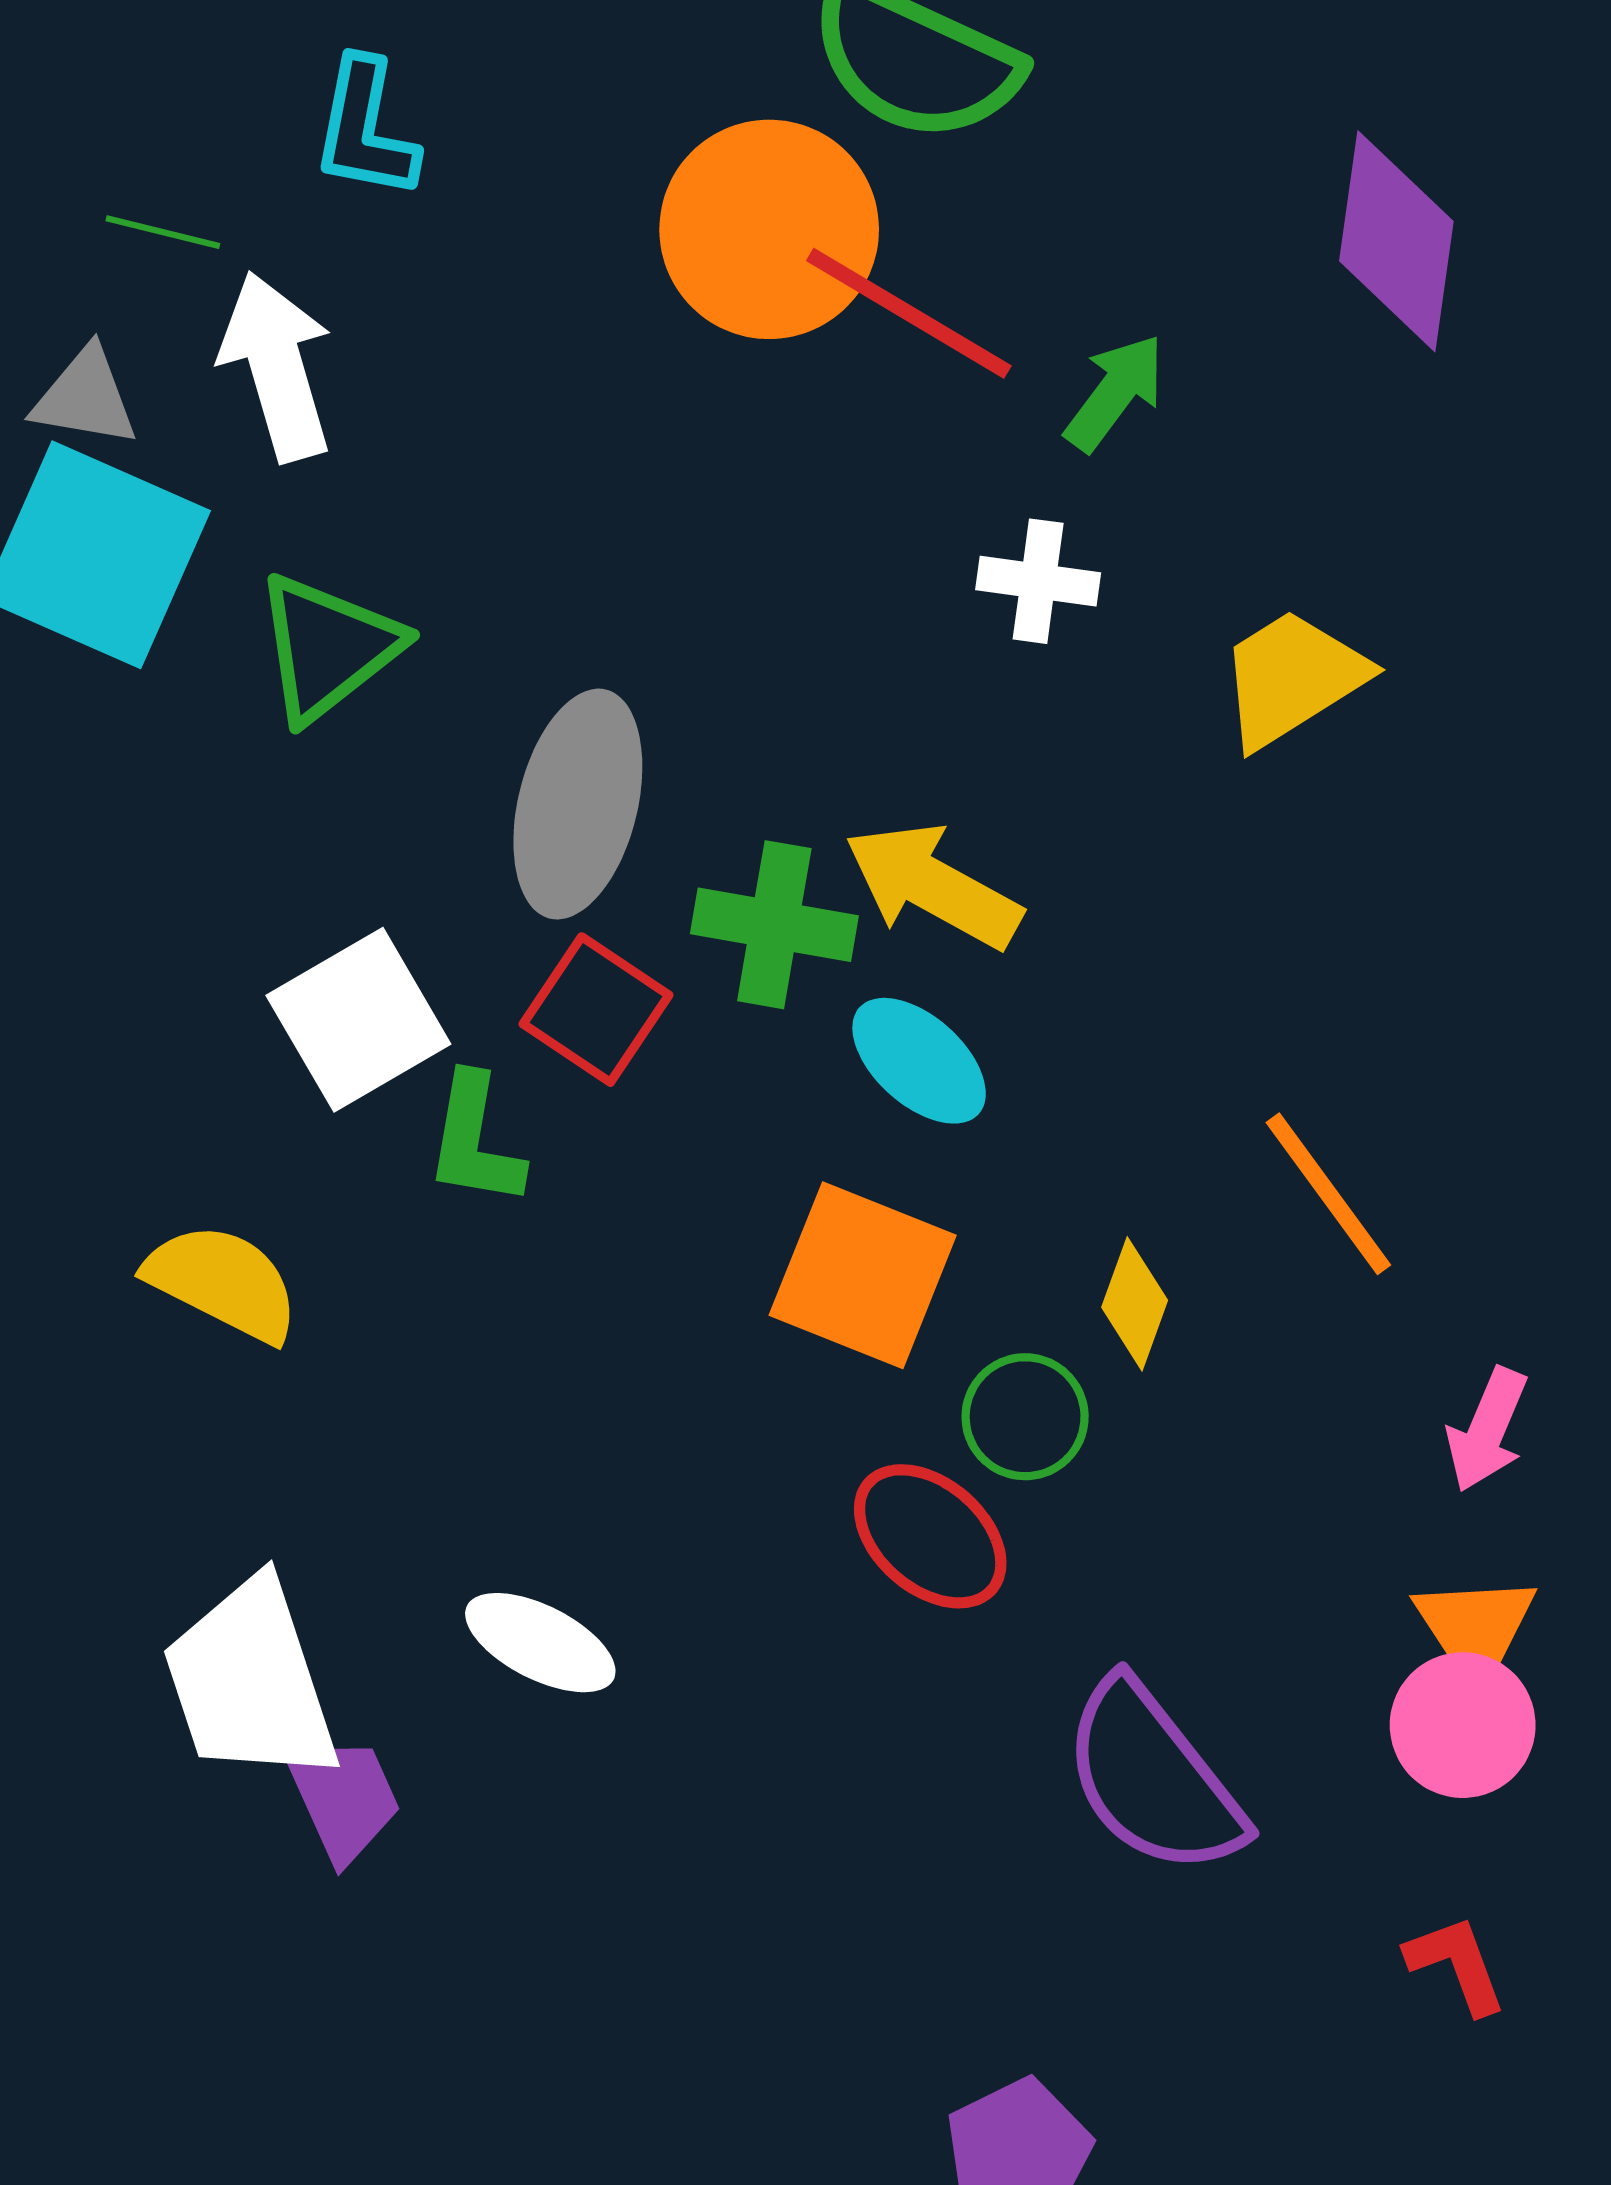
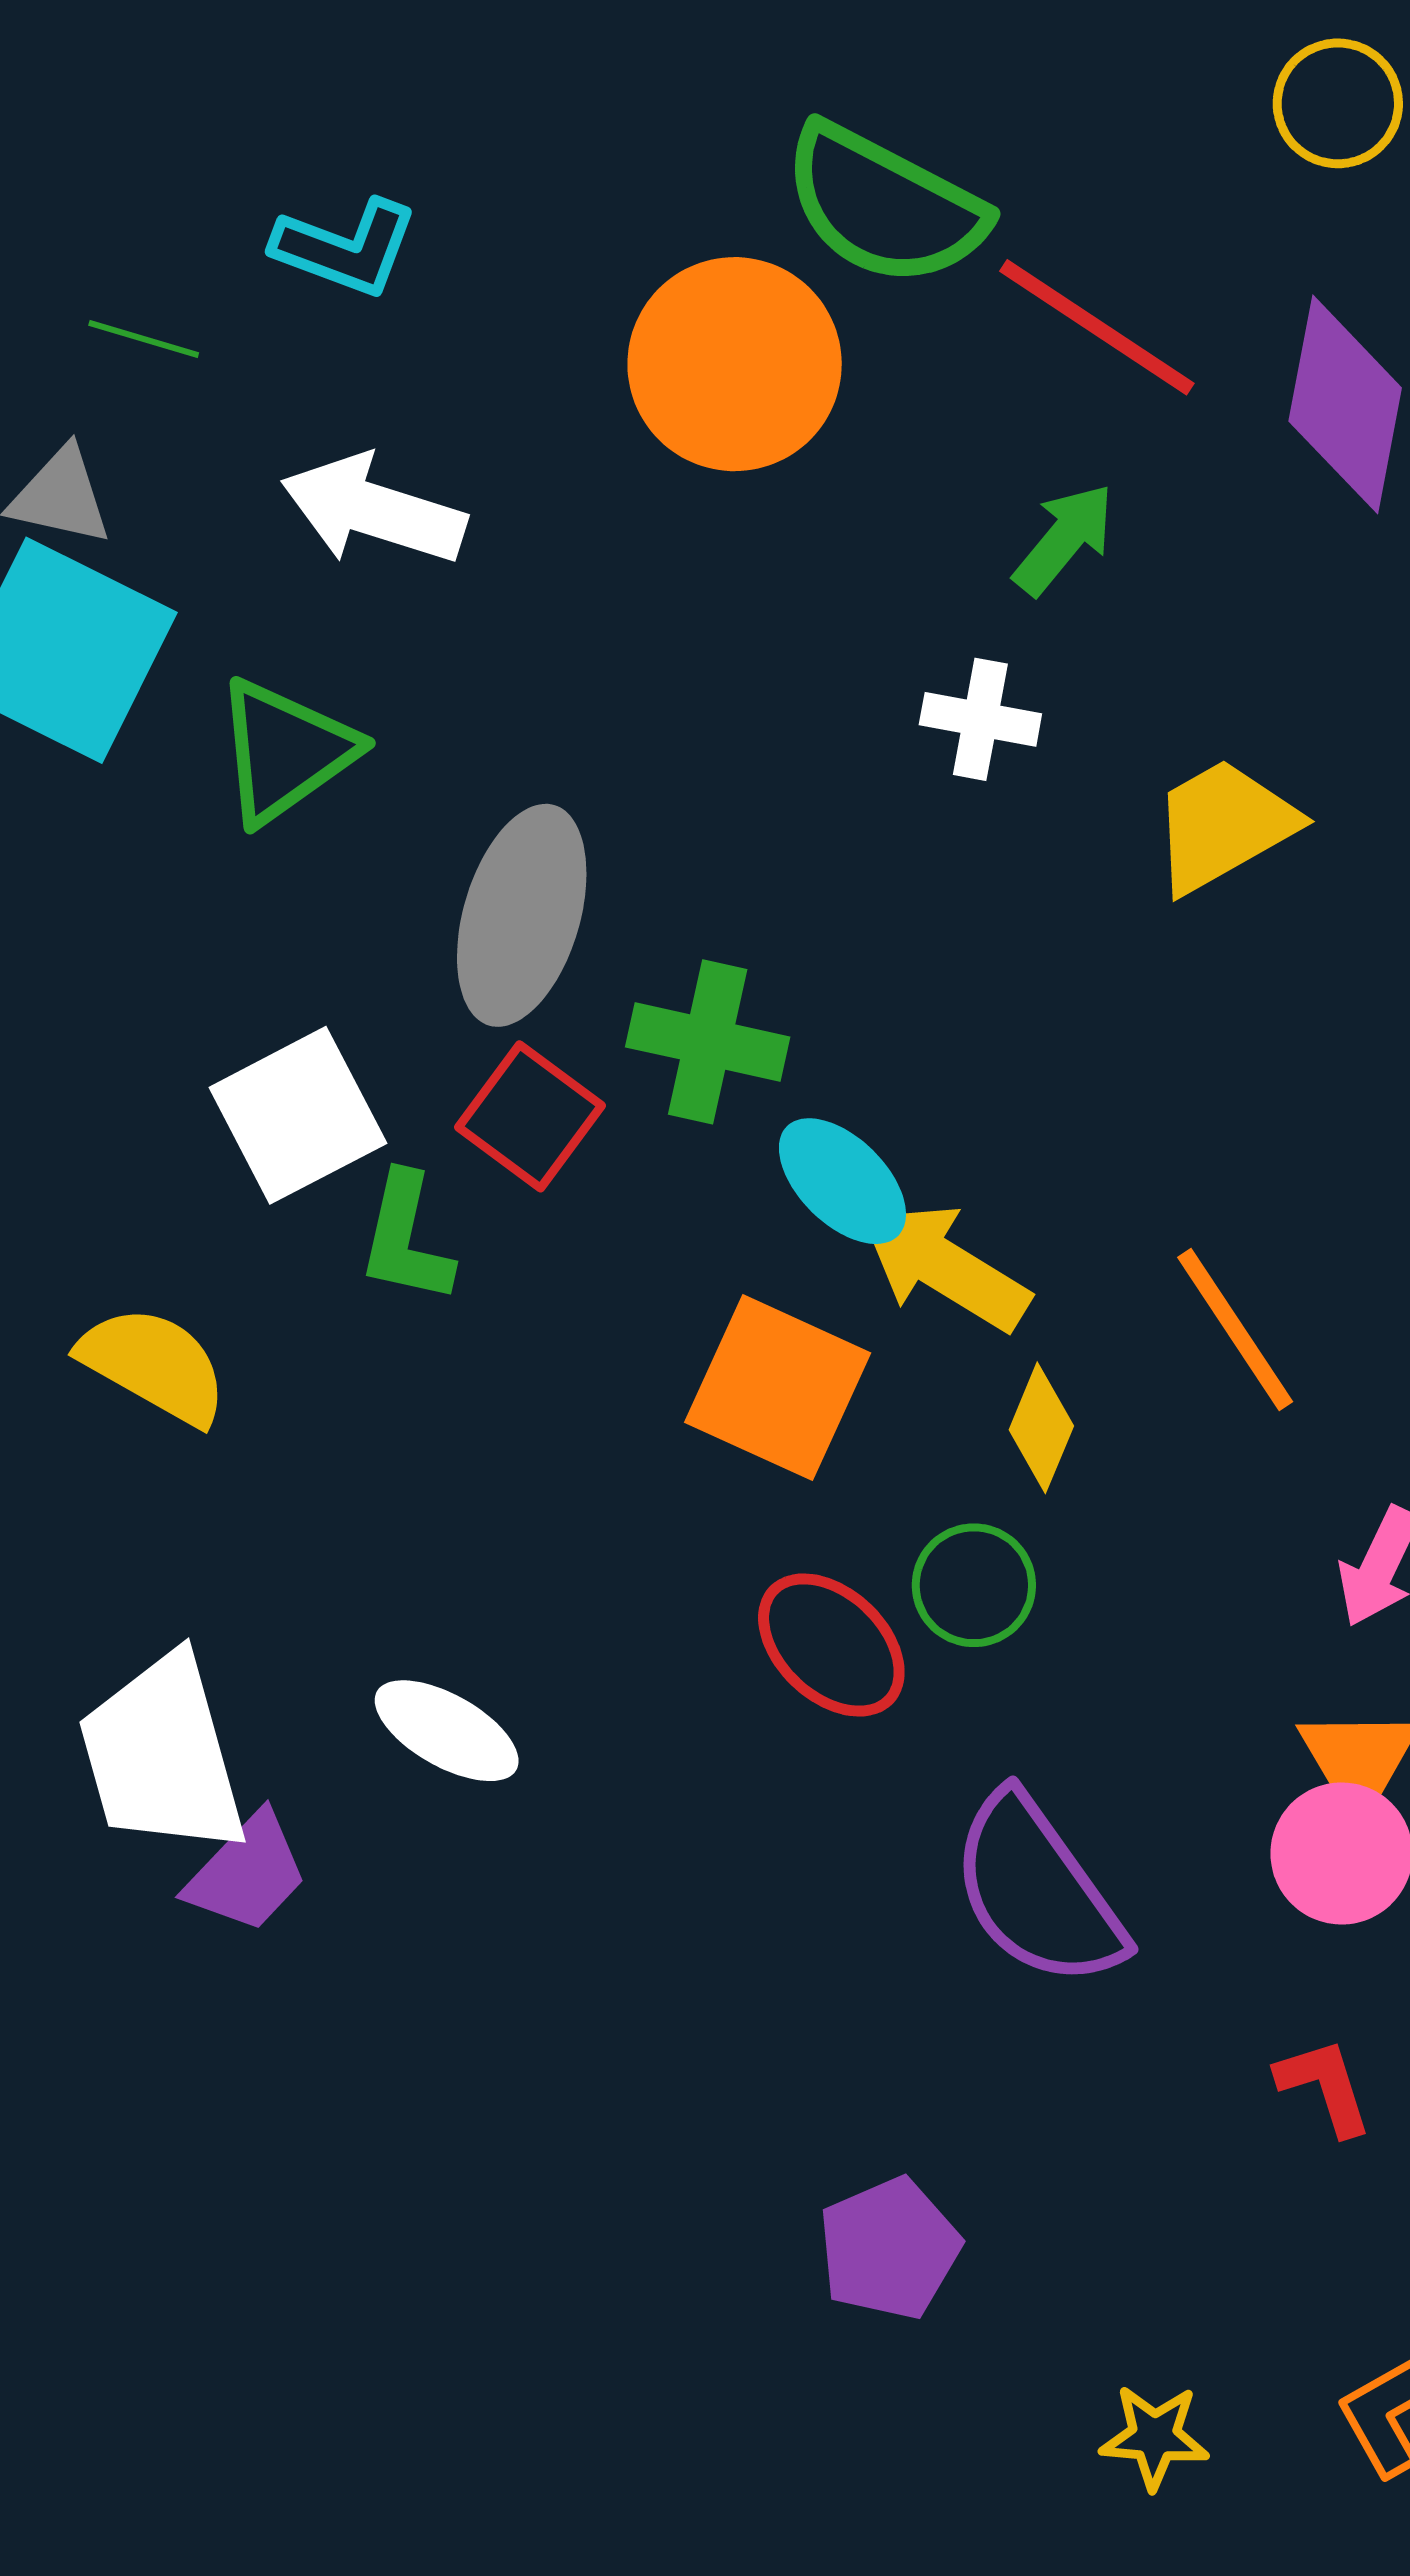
cyan L-shape: (365, 129) -> (346, 248), turned -83
red line: (909, 313) -> (1097, 327), moved
white arrow: (277, 366) -> (373, 510), moved, turned -59
yellow arrow: (933, 886) -> (945, 1267), moved
green circle: (1025, 1417) -> (974, 1585), moved
purple trapezoid: (343, 1798) -> (247, 1873), turned 65

